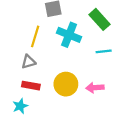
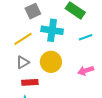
yellow line: (35, 36) -> (23, 39), turned 54
yellow circle: (66, 84) -> (51, 62), moved

